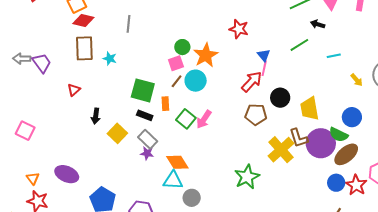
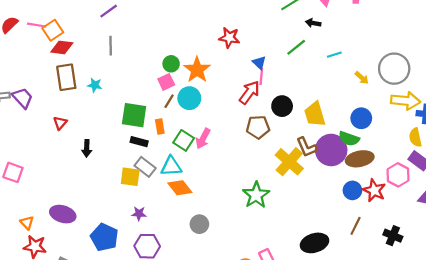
yellow square: (117, 133) -> (130, 177), moved, turned -30
purple star: (147, 153) -> (139, 214), moved
brown ellipse: (346, 154) -> (360, 159), turned 35
cyan triangle: (173, 180) -> (171, 166), moved

